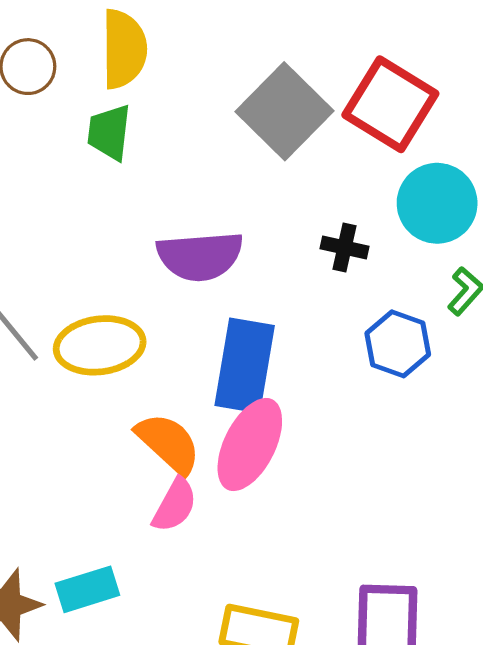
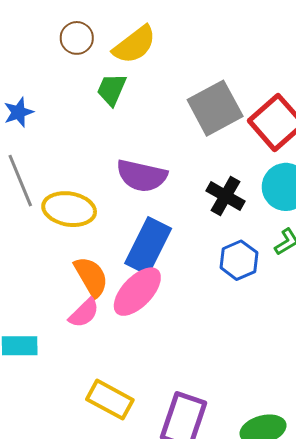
yellow semicircle: (124, 49) -> (134, 45), turned 36
black cross: (345, 247) -> (225, 196), size x1.4

